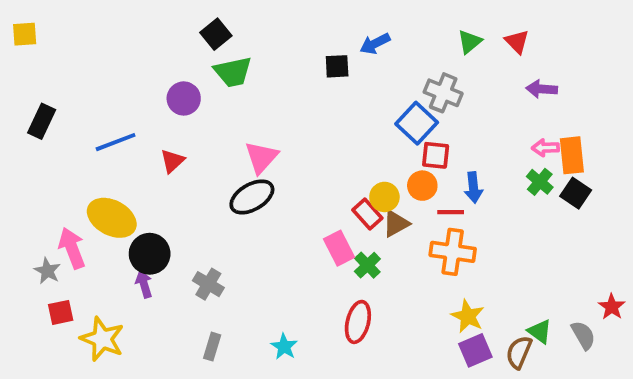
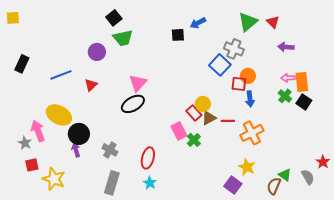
green triangle: (470, 42) -> (248, 22), size x1.5
red square: (436, 155) -> (239, 84), moved
orange circle: (422, 186) -> (248, 76), moved
red line: (451, 212) -> (228, 121), moved
orange cross: (453, 252) -> (252, 133), moved, turned -35
red ellipse: (358, 322) -> (148, 158), moved
gray rectangle: (212, 347) -> (112, 183), size x1.6
purple square: (475, 350) -> (233, 185), moved, turned -30

